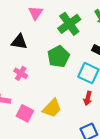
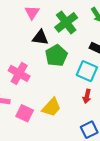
black triangle: (19, 42) -> (40, 38), moved
pink cross: (21, 73) -> (19, 73), size x1.5

